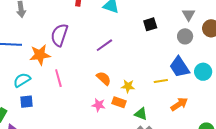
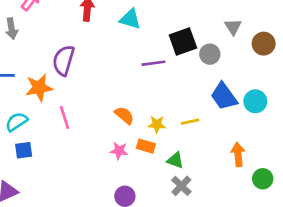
black square: (150, 24) -> (183, 42), size x1.5
gray circle: (185, 36) -> (210, 54), moved
purple line: (104, 45) -> (153, 63), moved, turned 30
yellow line: (161, 81) -> (190, 122), moved
orange arrow: (179, 104) -> (238, 154), moved, turned -60

